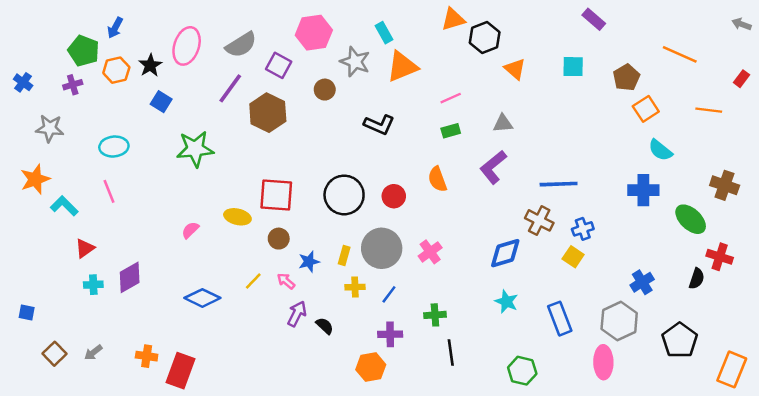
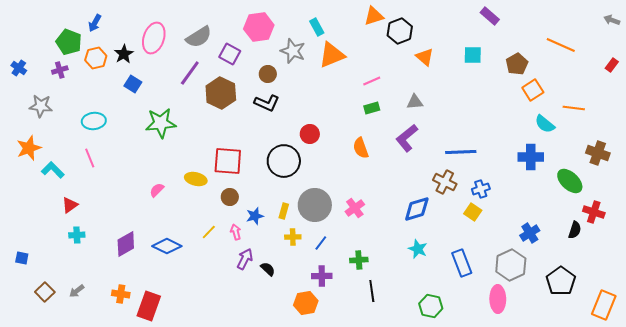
orange line: (709, 110) -> (574, 108), moved
black L-shape: (379, 125) -> (267, 103), moved
red circle: (394, 196) -> (310, 134), moved
purple diamond: (130, 277) -> (126, 244), moved
pink arrow: (286, 281) -> (236, 232), turned 35

